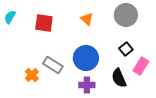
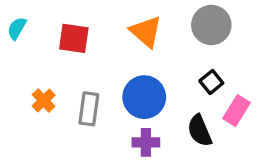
orange triangle: (87, 19) -> (146, 32), size x1.5
gray rectangle: (53, 65) -> (89, 109), turned 66
orange cross: (32, 75) -> (44, 100), moved

